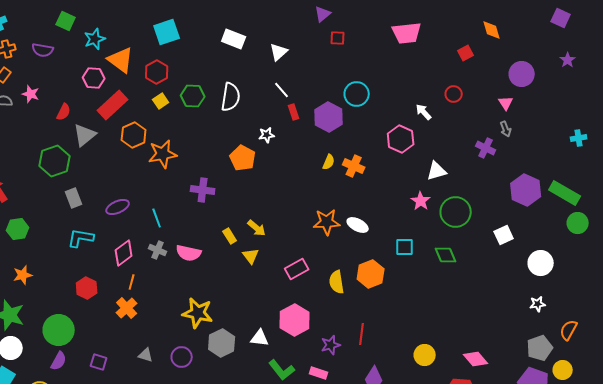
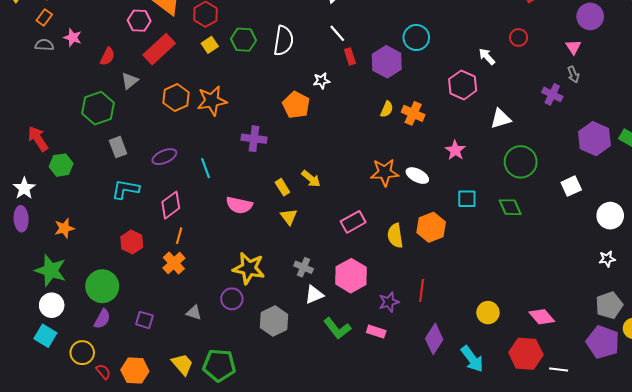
gray triangle: (85, 135) -> (130, 81), size x0.7
orange hexagon: (134, 135) -> (176, 98), moved
pink star: (421, 201) -> (455, 150), moved
green hexagon: (18, 229) -> (61, 165), moved
gray cross: (158, 250) -> (304, 267), moved
yellow triangle: (251, 256) -> (289, 217), moved
white triangle: (260, 338) -> (314, 295), turned -30
gray hexagon: (222, 343) -> (274, 321), moved
purple circle: (182, 357) -> (232, 299), moved

